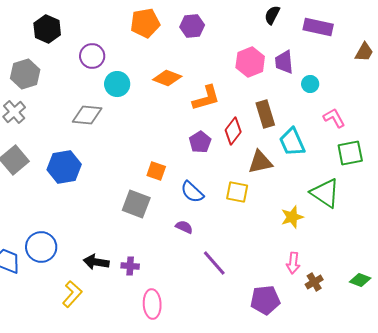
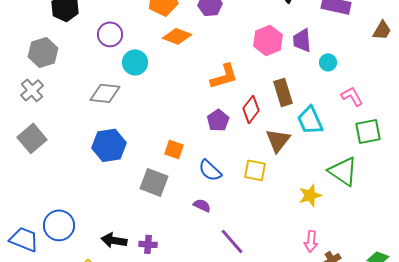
orange diamond: (167, 78) -> (177, 36), moved
brown triangle: (260, 162) -> (278, 140), turned -40
blue hexagon: (64, 167) -> (109, 145), moved

